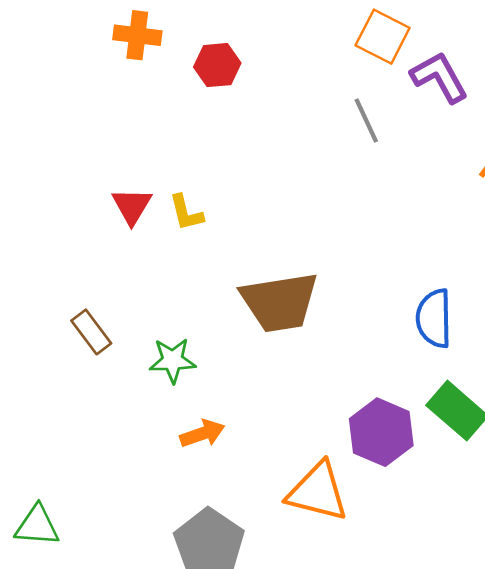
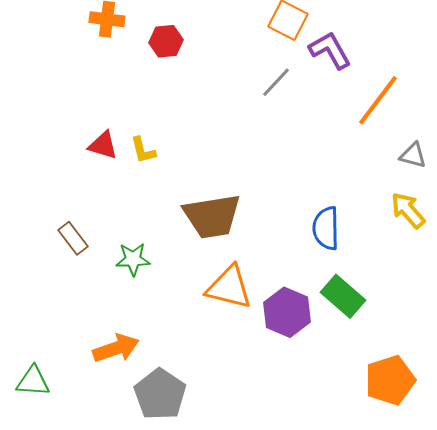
gray line: (366, 121) -> (276, 82), turned 68
red triangle: (132, 206) -> (103, 145), turned -44
orange arrow: (202, 434) -> (116, 348), moved, size x1.4
orange triangle: (318, 492) -> (229, 287), moved

